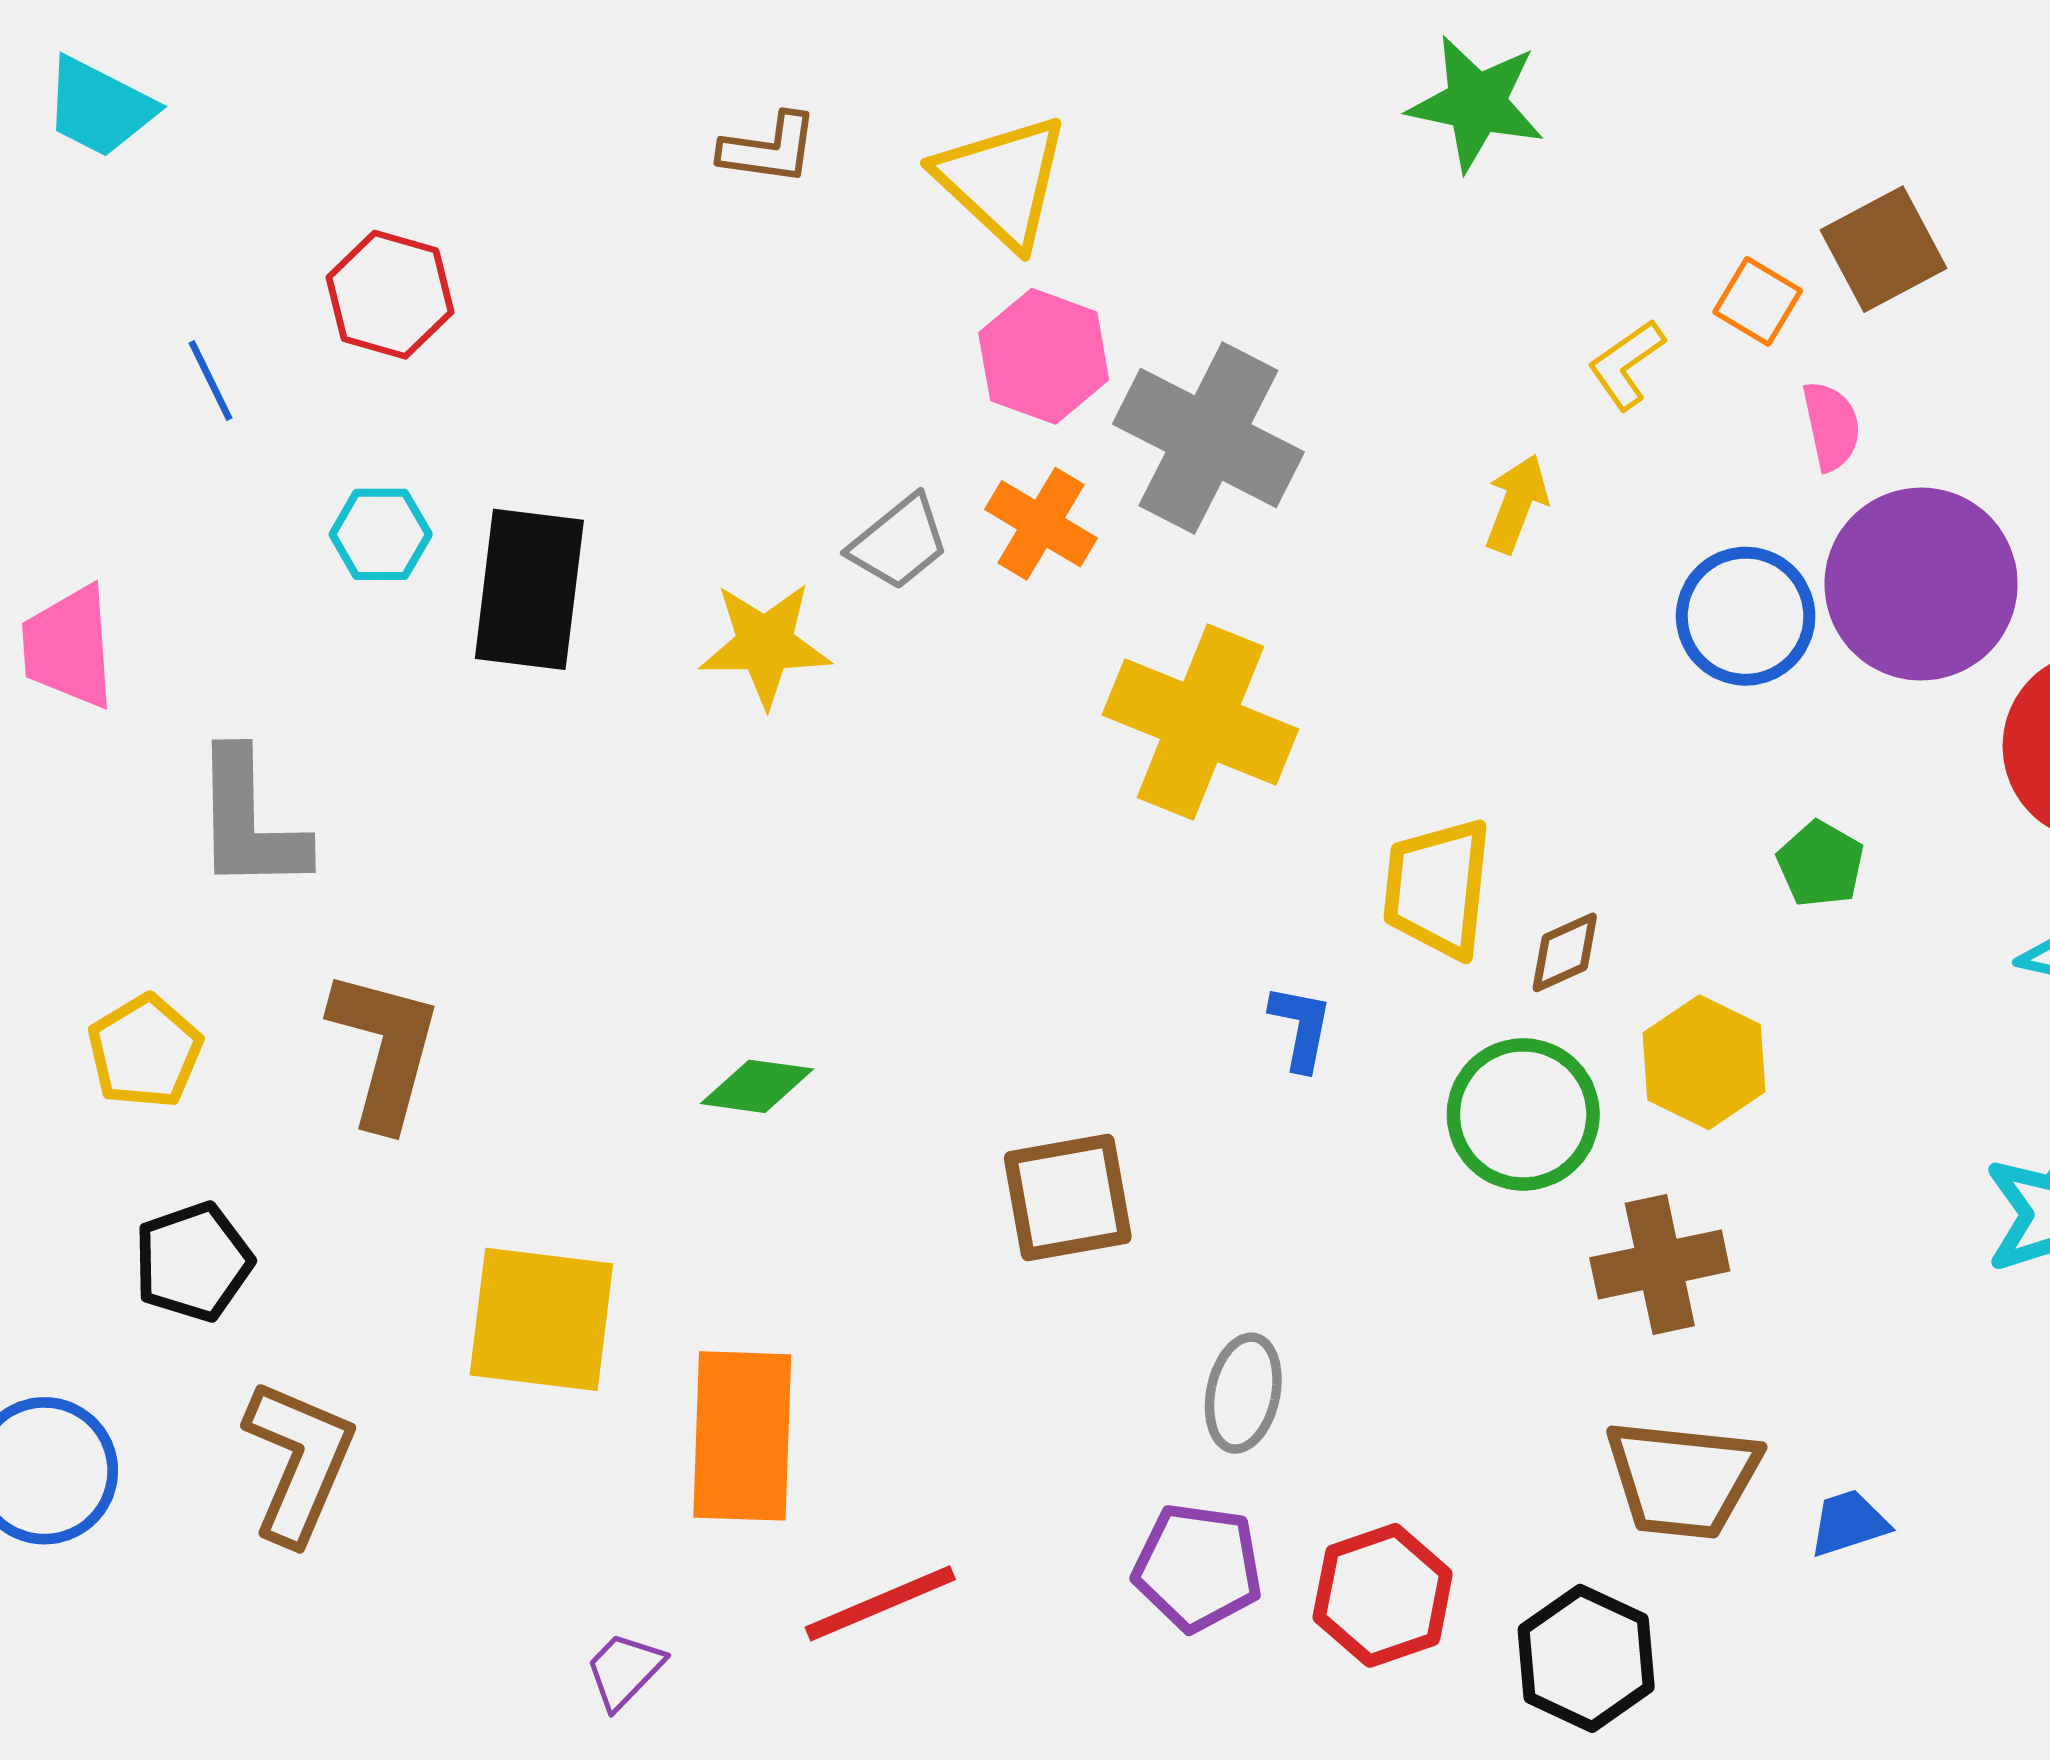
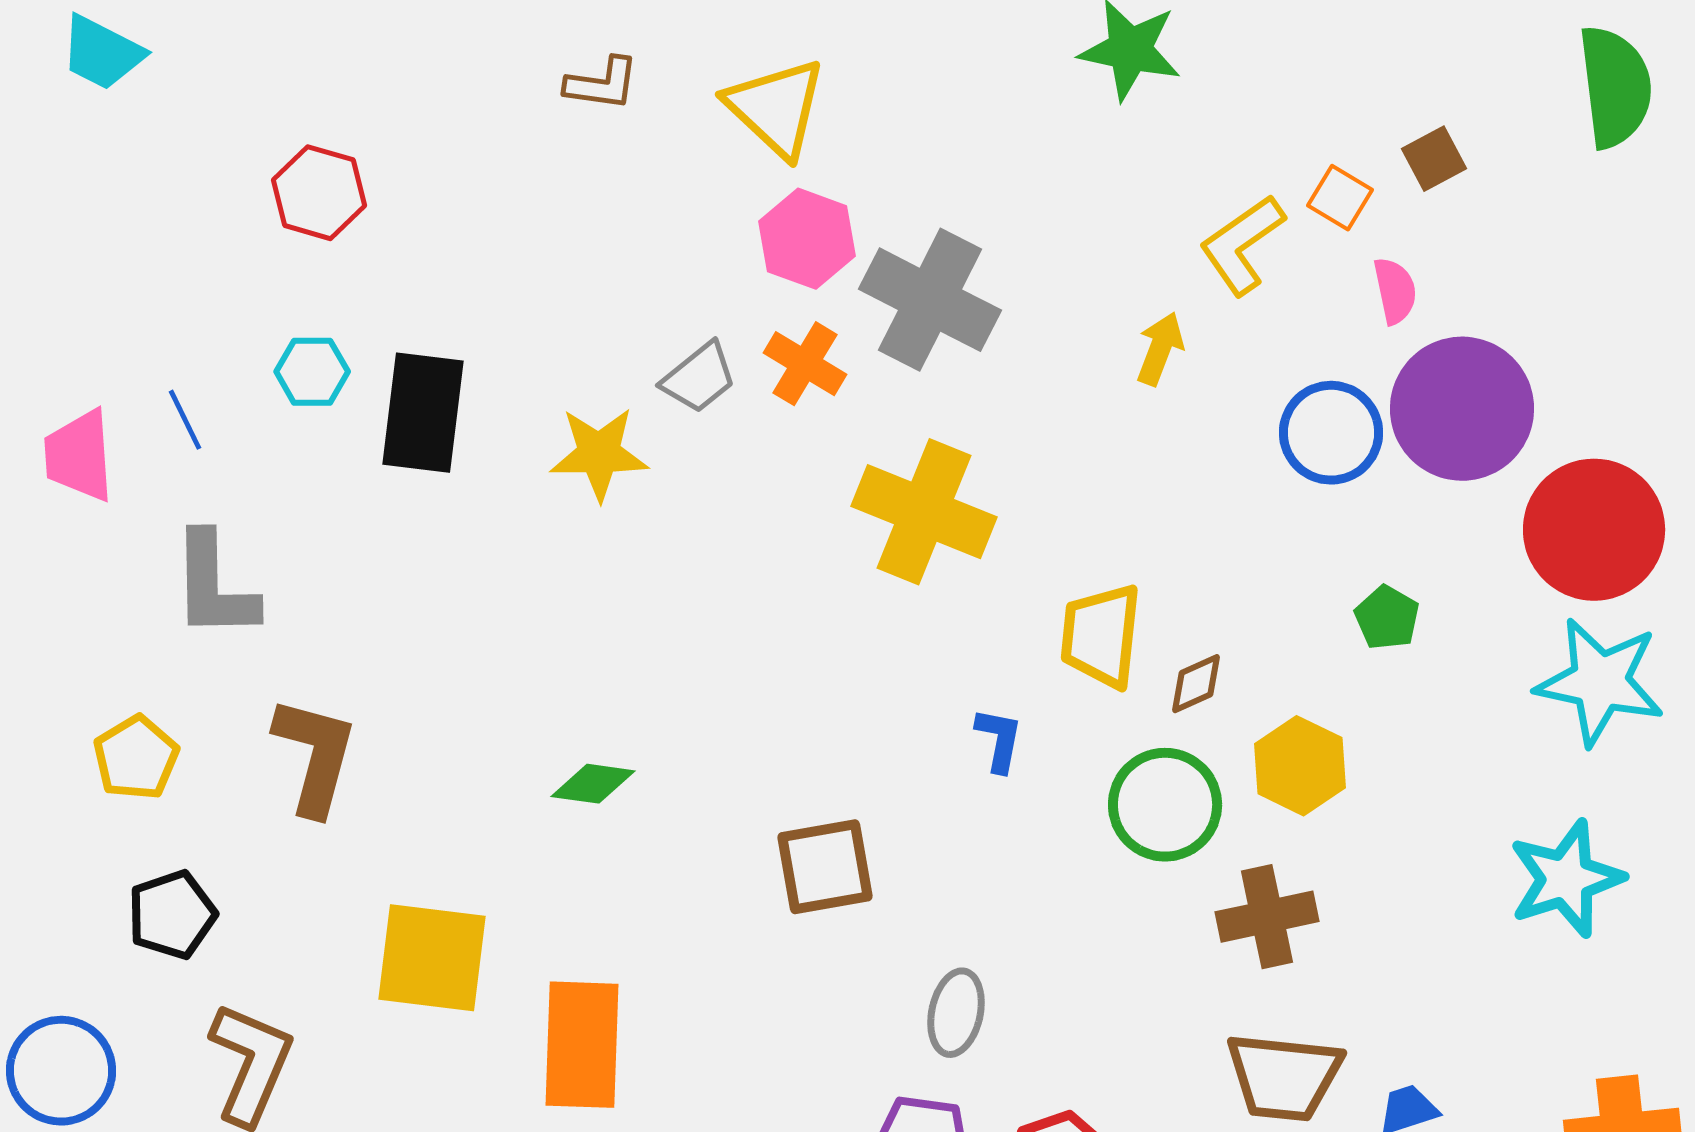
brown square: (1884, 249) -> (1434, 159), size x0.7
yellow L-shape: (1626, 364) -> (1242, 245), size x1.5
blue line: (210, 380) -> (185, 420), moved

